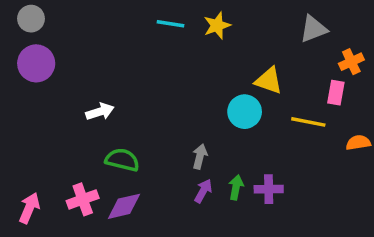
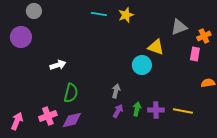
gray circle: (31, 19) -> (34, 11), moved
gray triangle: (313, 29) -> (179, 27), moved
yellow line: (308, 122) -> (183, 111), moved
green semicircle: (122, 160) -> (71, 93), turned 90

